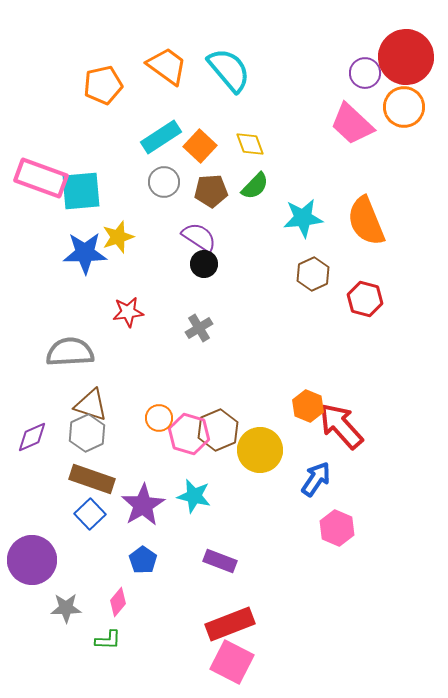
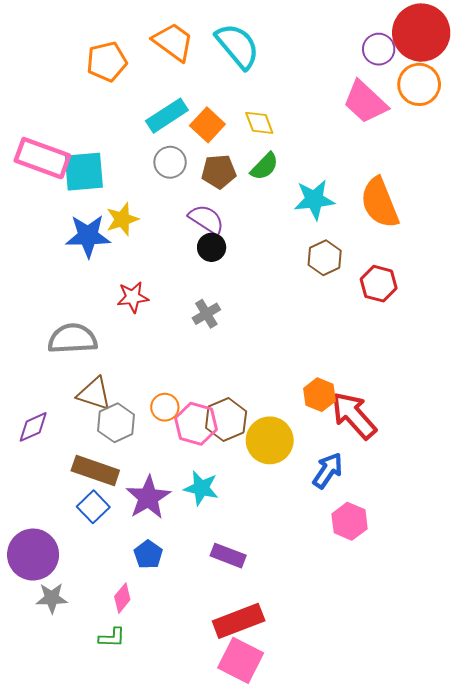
gray hexagon: (87, 433) -> (116, 423), moved
gray star: (66, 608) -> (52, 598), moved

